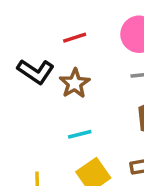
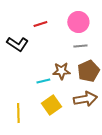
brown star: (75, 83) -> (61, 71), moved, turned 30

